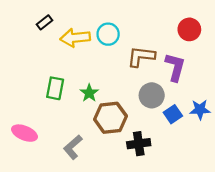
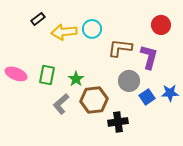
pink ellipse: (24, 133) -> (16, 74), moved
gray L-shape: (73, 147) -> (61, 104), moved

